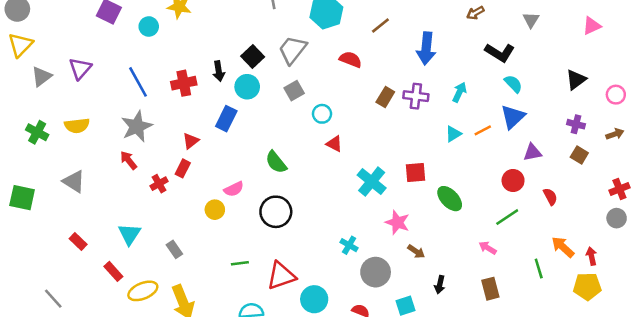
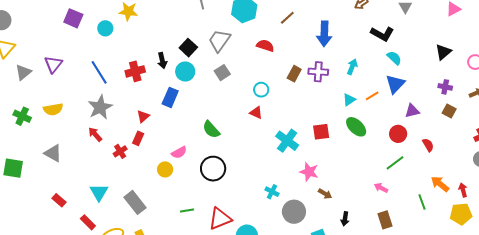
cyan circle: (322, 114) -> (261, 90), moved
green ellipse: (450, 199) -> (356, 127), moved
gray rectangle: (174, 249) -> (135, 202), size x1.6

